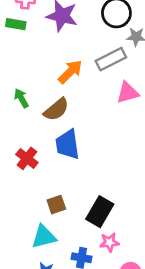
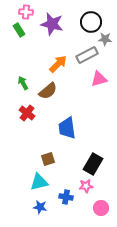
green rectangle: (16, 24) -> (19, 30), turned 48
blue trapezoid: (68, 144) -> (67, 128), moved
red cross: (27, 158) -> (27, 113), moved
black rectangle: (100, 212) -> (93, 164), moved

